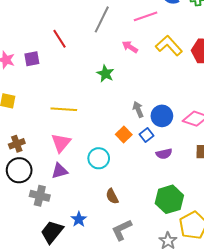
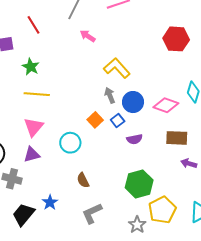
yellow L-shape: (169, 46) -> (117, 68), moved
pink arrow: (130, 47) -> (88, 36), moved
green star: (105, 74) -> (31, 67), moved

